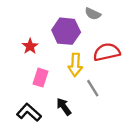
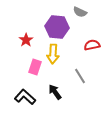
red semicircle: (107, 52) -> (92, 45), size x0.7
yellow arrow: (75, 65) -> (53, 54), moved

